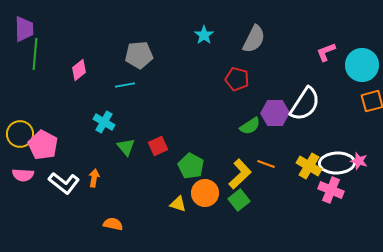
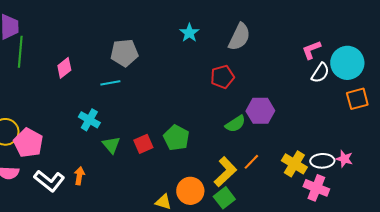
red pentagon: (237, 79) -> (222, 77), turned -30
white semicircle: (305, 104) -> (320, 73), moved, size x0.6
white ellipse: (337, 163) -> (322, 161), size x0.7
orange line: (266, 164) -> (251, 162), turned -66
green pentagon: (191, 166) -> (176, 138), moved

